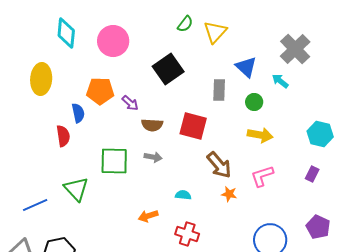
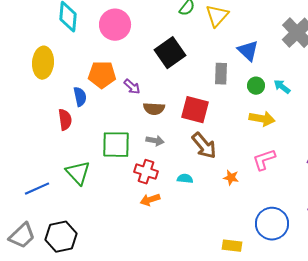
cyan arrow: (280, 81) -> (282, 87), moved
brown arrow: (219, 165) -> (204, 146), moved
red cross: (187, 234) -> (146, 172), moved

